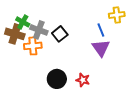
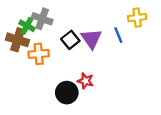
gray cross: (39, 30) -> (42, 19), moved
purple triangle: (101, 48) -> (91, 39), moved
red star: (83, 80) -> (86, 81), moved

